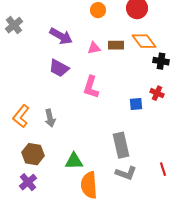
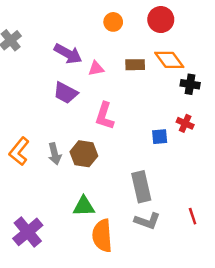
pink triangle: (94, 48) -> (96, 68), moved
brown hexagon: (33, 154) -> (84, 154), moved
purple cross: (28, 182) -> (28, 232), size x1.4

